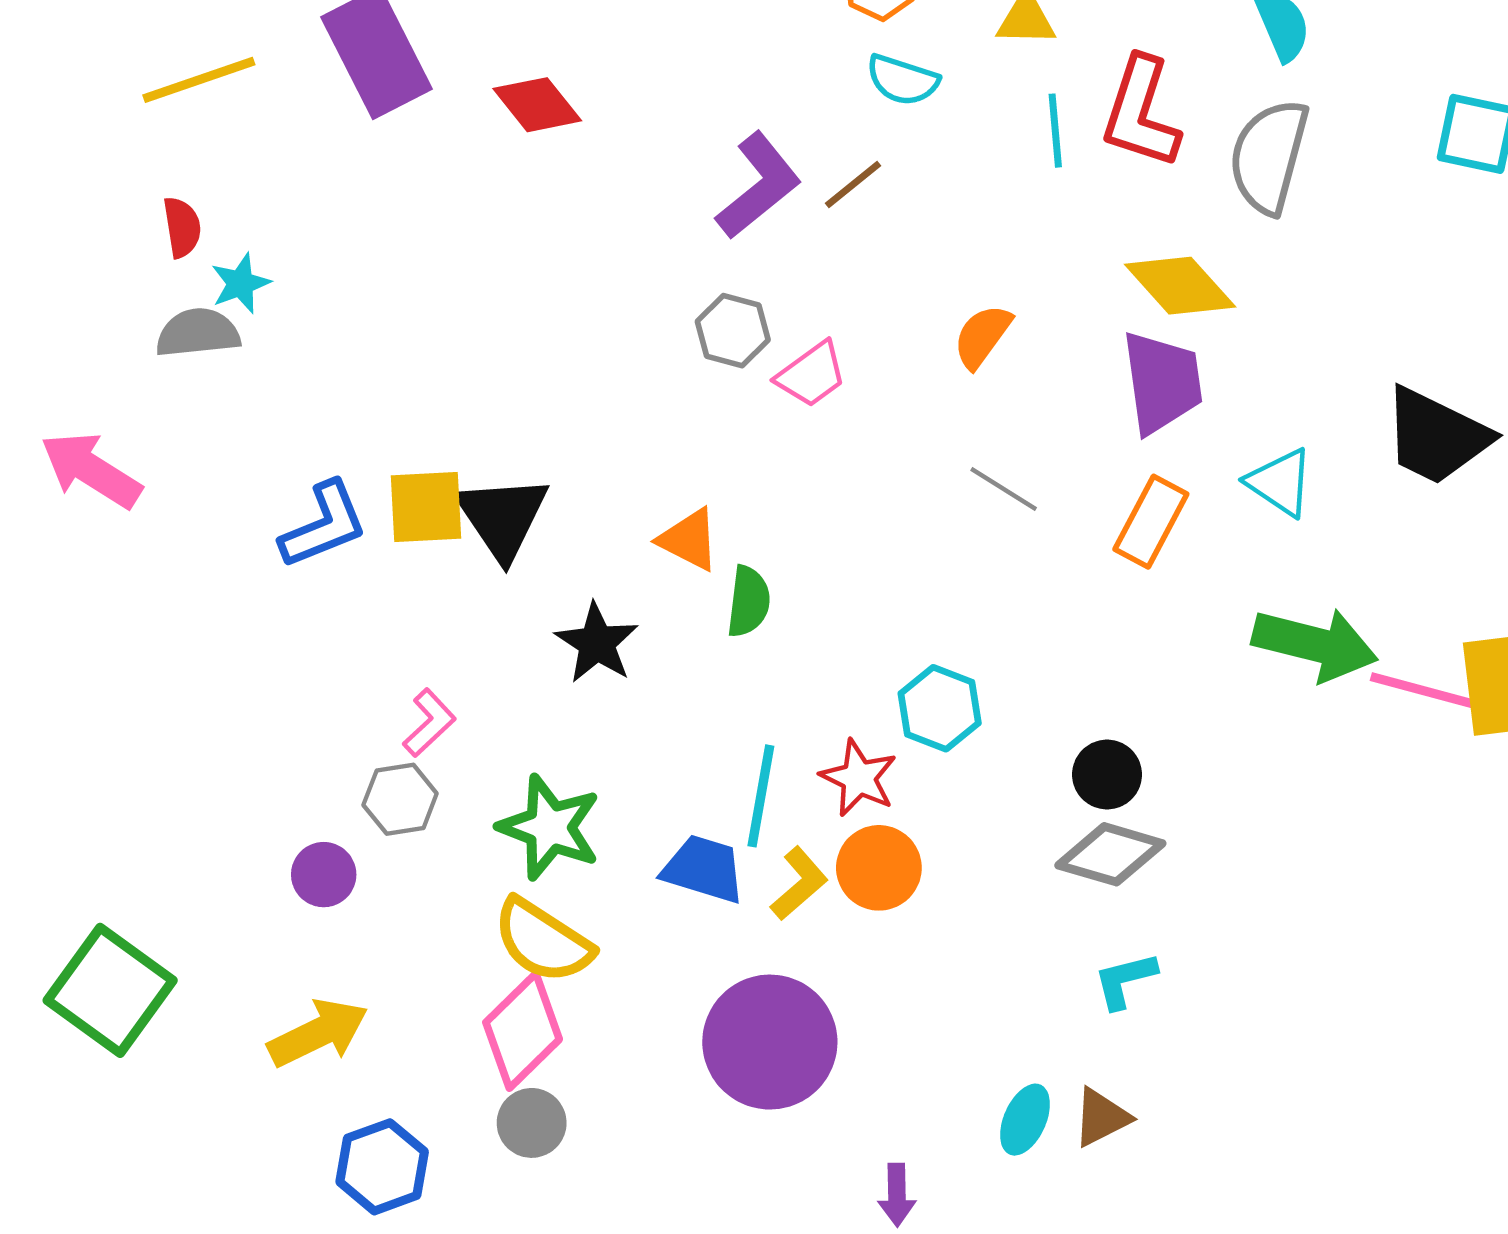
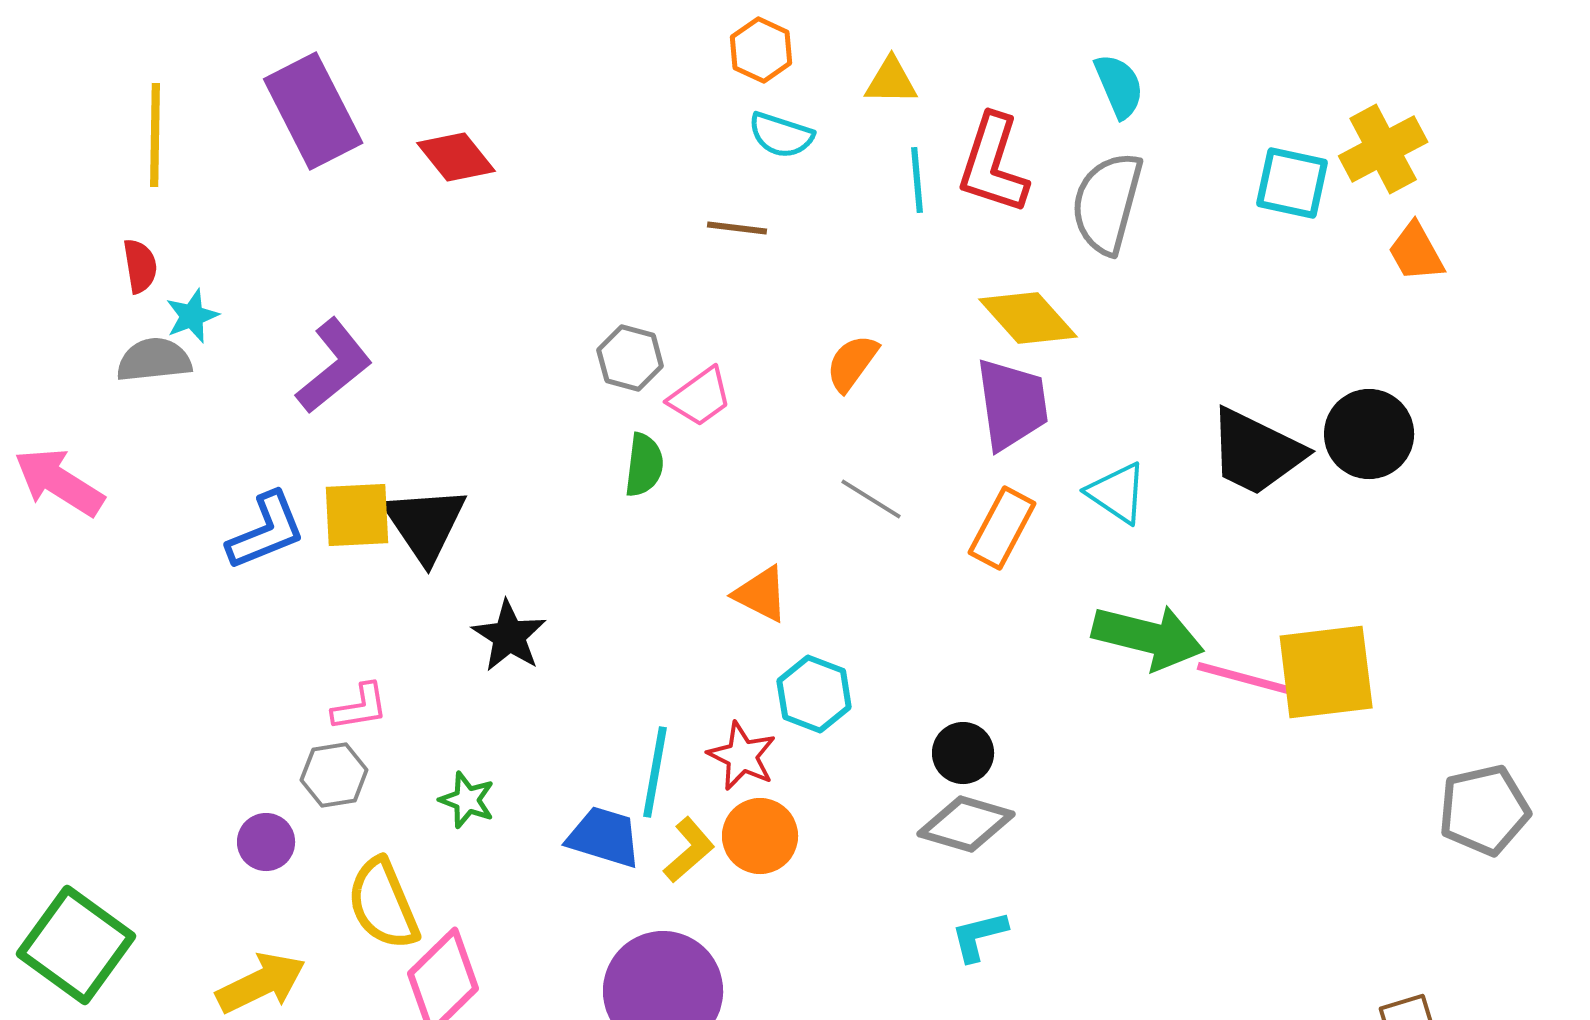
yellow line: (199, 80) -> (155, 135), turned -70
brown line: (853, 184) -> (737, 228), turned 46
purple L-shape: (759, 186) -> (334, 366), moved
orange triangle: (689, 540) -> (761, 594), moved
green semicircle: (749, 601) -> (644, 465), moved
pink L-shape: (429, 723) -> (360, 707), turned 34
green star: (550, 827) -> (467, 800), size x0.6
yellow semicircle: (543, 941) -> (383, 904), moved, turned 34

